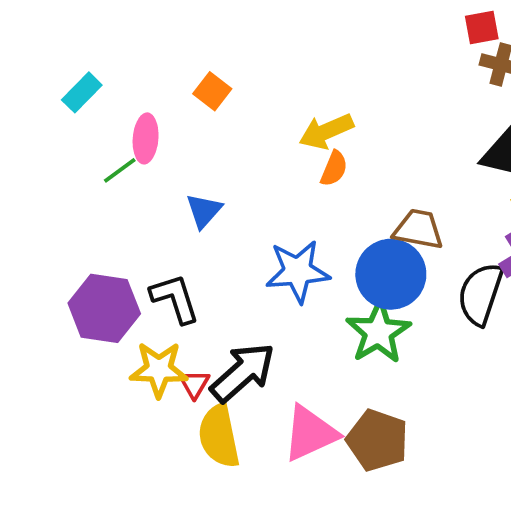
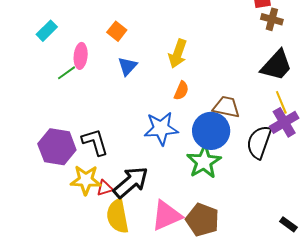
yellow arrow: (326, 131) -> (178, 54), turned -48
orange semicircle: (334, 169) -> (181, 91), moved
blue triangle: (204, 211) -> (128, 66), moved
red triangle: (194, 384) -> (105, 188), turned 42

